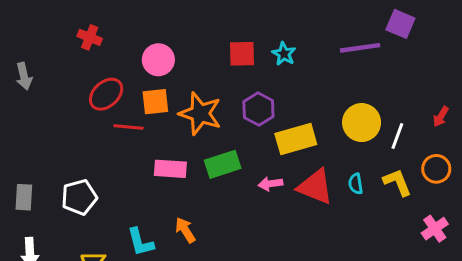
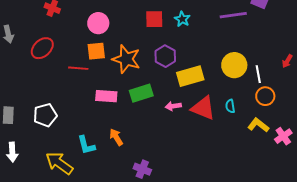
red ellipse: (106, 94) -> (42, 48), moved
white line: (397, 136) -> (258, 74), turned -30
orange circle: (436, 169) -> (265, 96), moved
yellow L-shape: (397, 182) -> (258, 125), moved, turned -30

